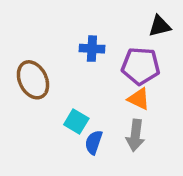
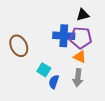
black triangle: (160, 26) -> (83, 15), moved
blue cross: (92, 49) -> (64, 36), moved, size x1.5

